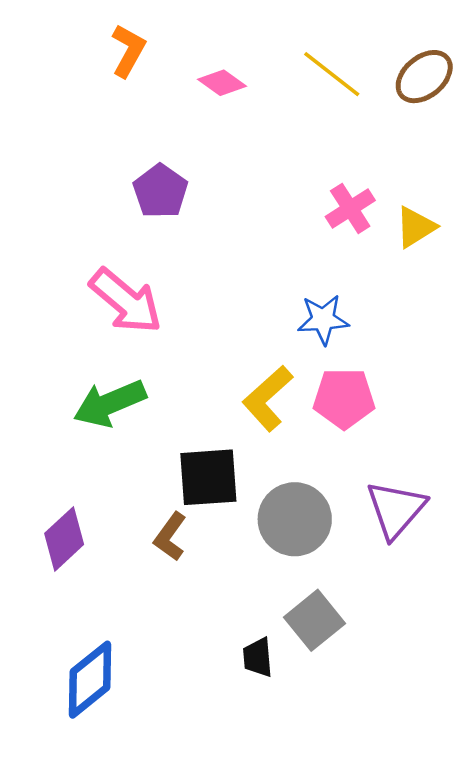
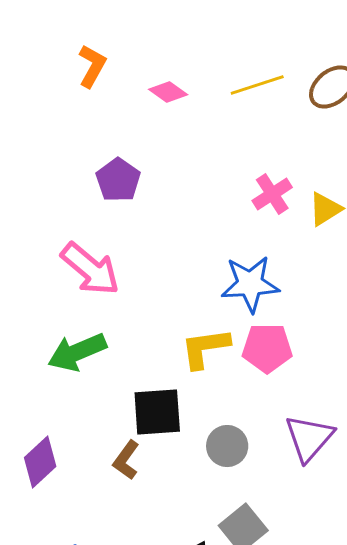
yellow line: (332, 74) -> (257, 85), turned -56
blue star: (323, 319) -> (250, 284), size x1.4
yellow L-shape: (268, 398) -> (205, 348), turned 34
gray circle: (295, 519) -> (227, 446), size x0.7

